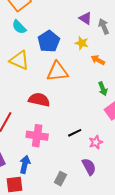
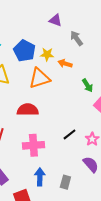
gray arrow: (104, 26) -> (76, 38), moved
yellow star: (82, 43) -> (47, 54), moved
orange arrow: (98, 60) -> (65, 64), moved
blue arrow: (25, 164) -> (40, 177), moved

